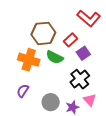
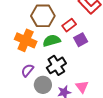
green semicircle: (55, 57) -> (52, 41), turned 132
black cross: (80, 79) -> (56, 65), moved
purple semicircle: (23, 91) -> (27, 70), moved

